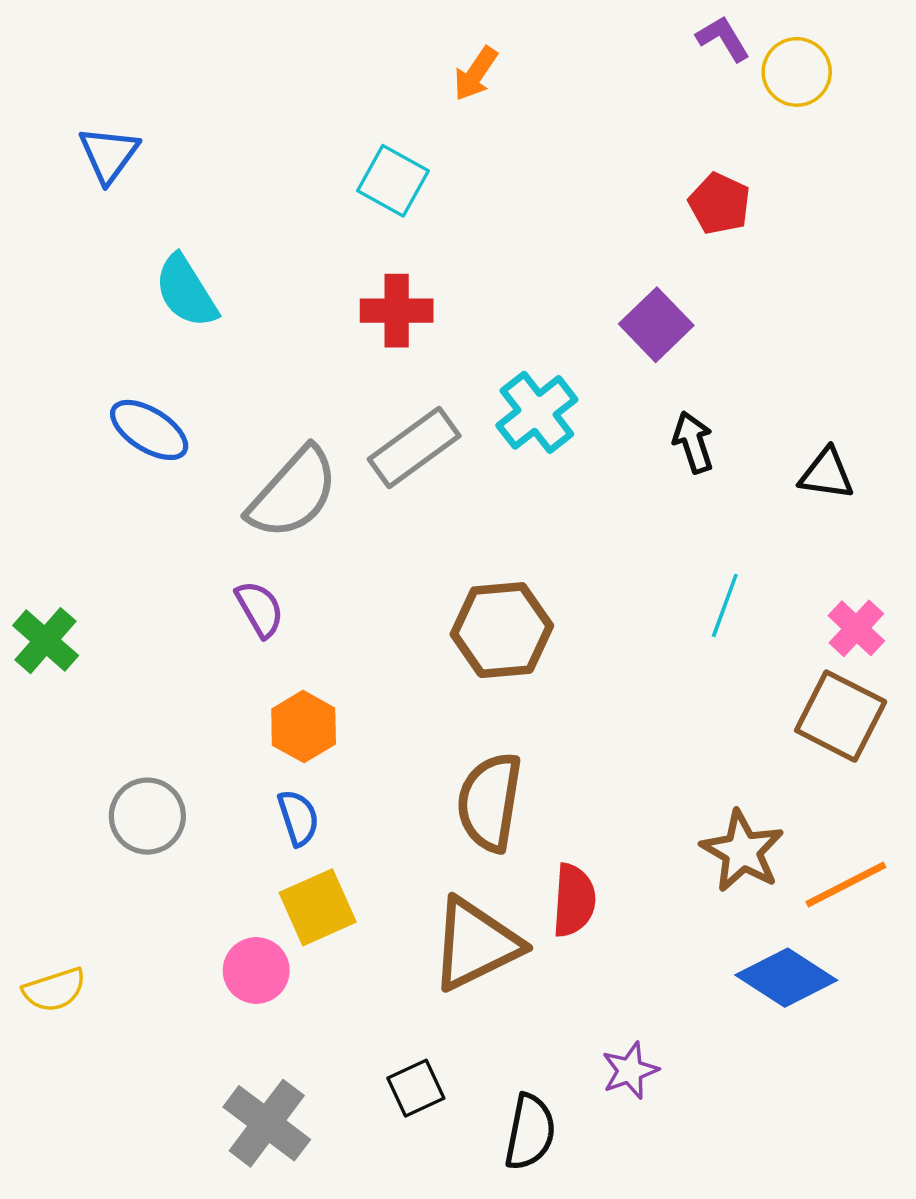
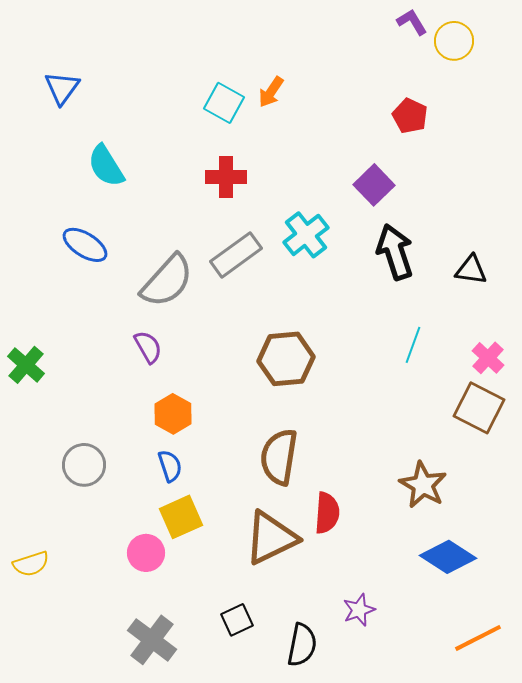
orange arrow: (476, 74) -> (271, 92), moved
black arrow: (693, 442) -> (395, 252), size x1.6
orange line: (846, 885) -> (478, 638), moved

